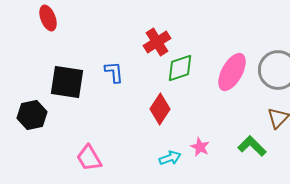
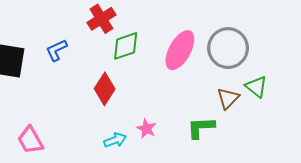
blue L-shape: (114, 72) -> (57, 50), turned -110
green L-shape: (252, 146) -> (201, 128), turned -48

